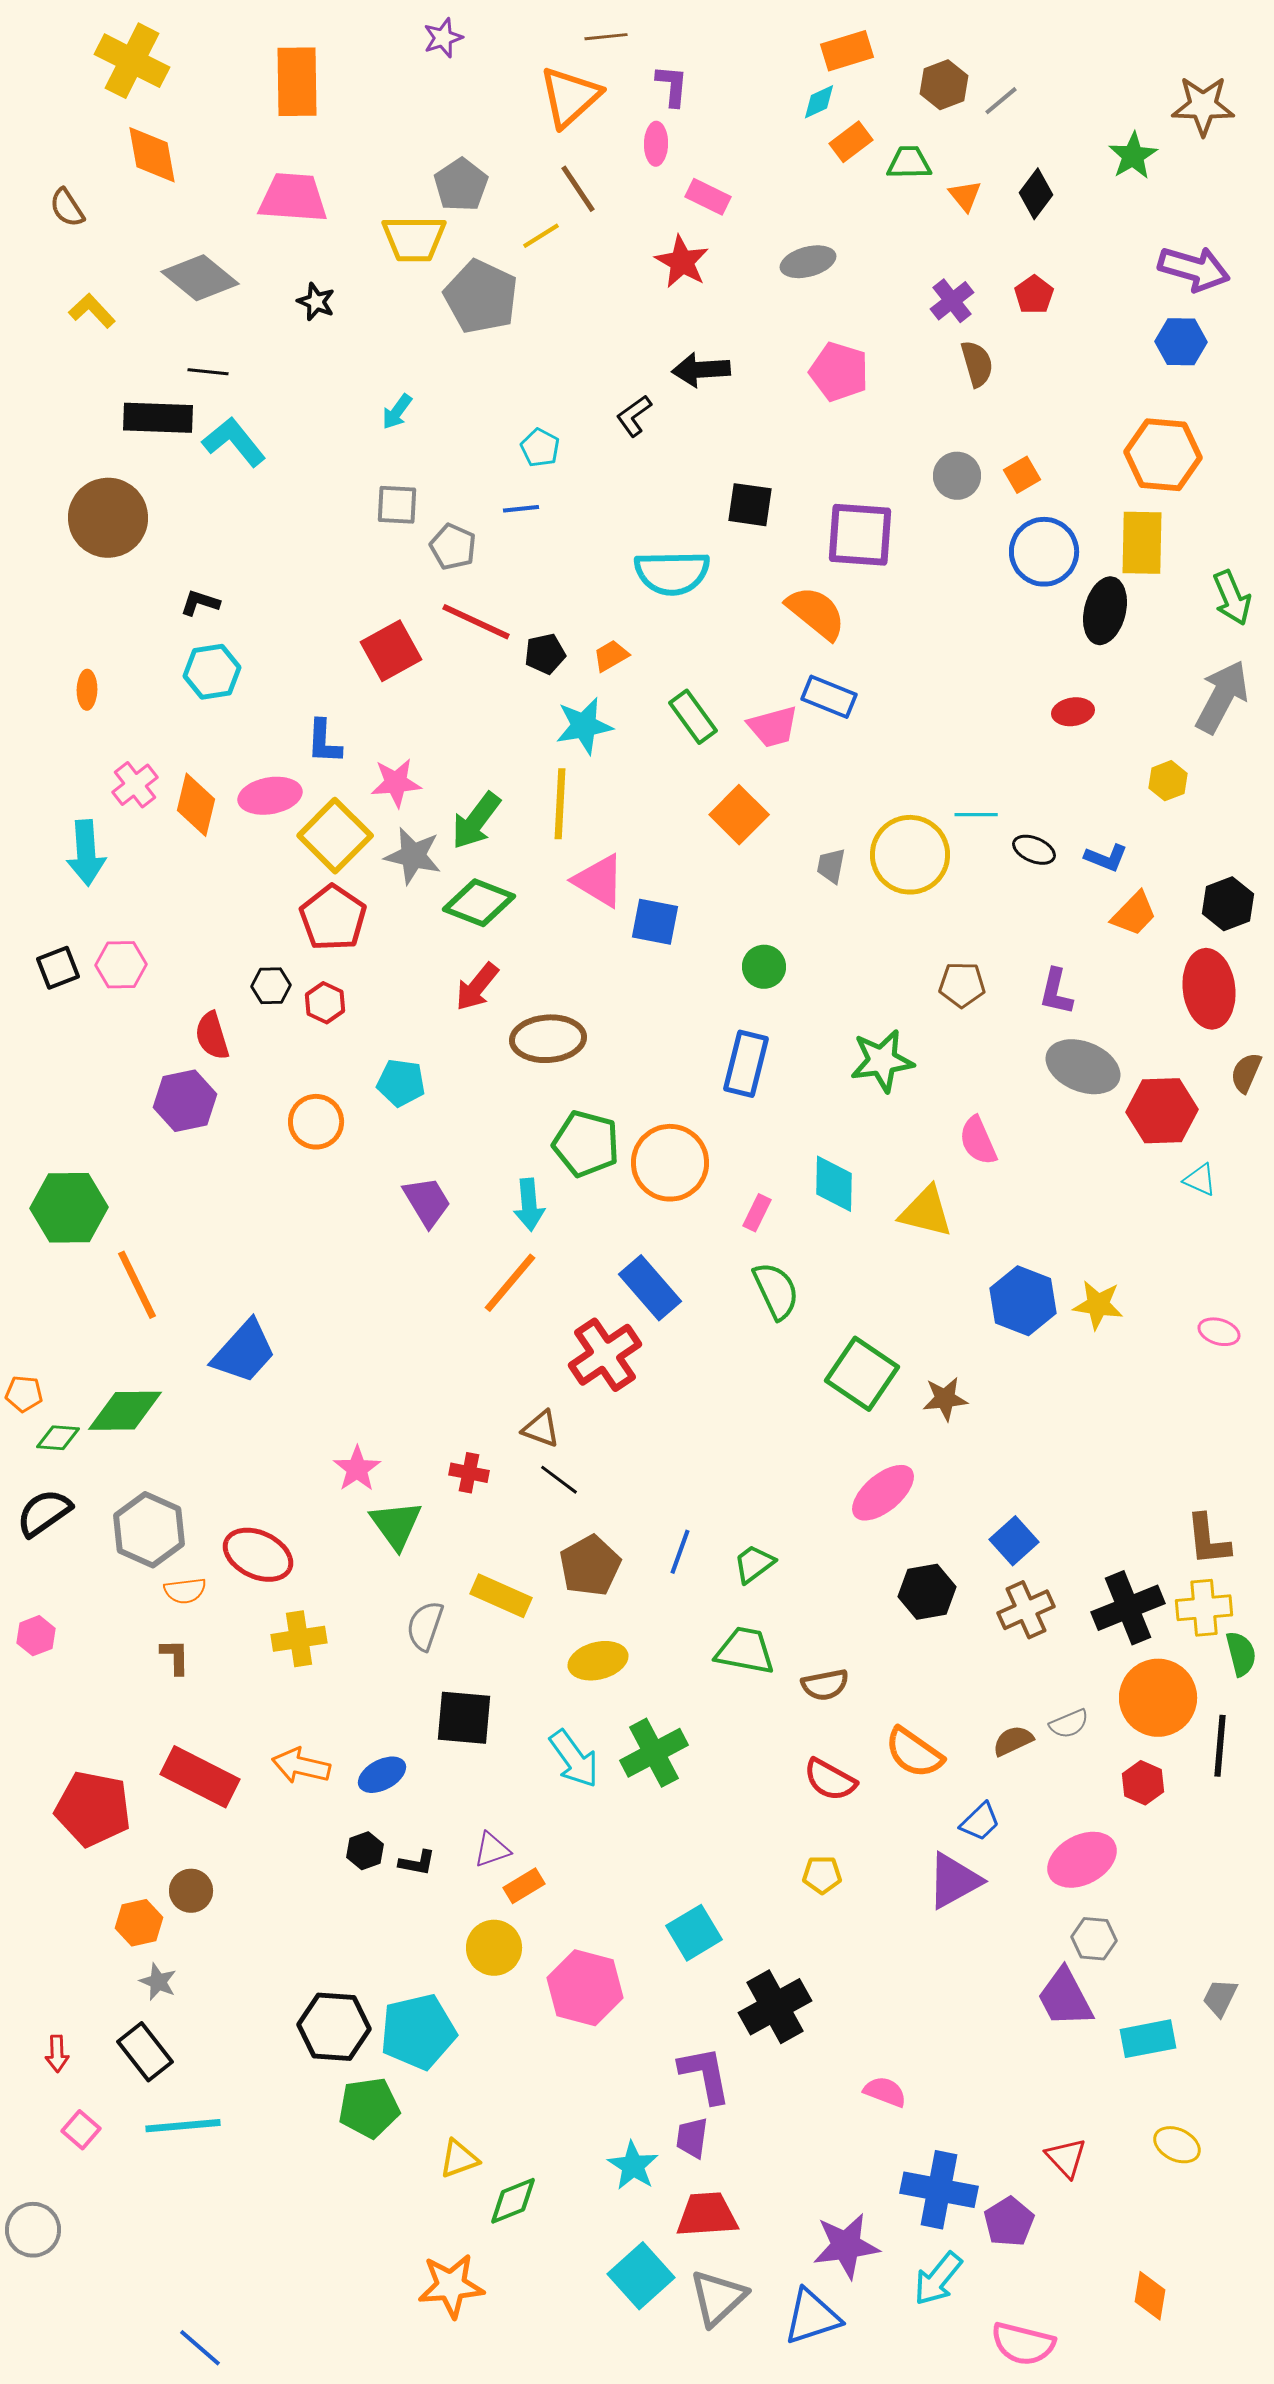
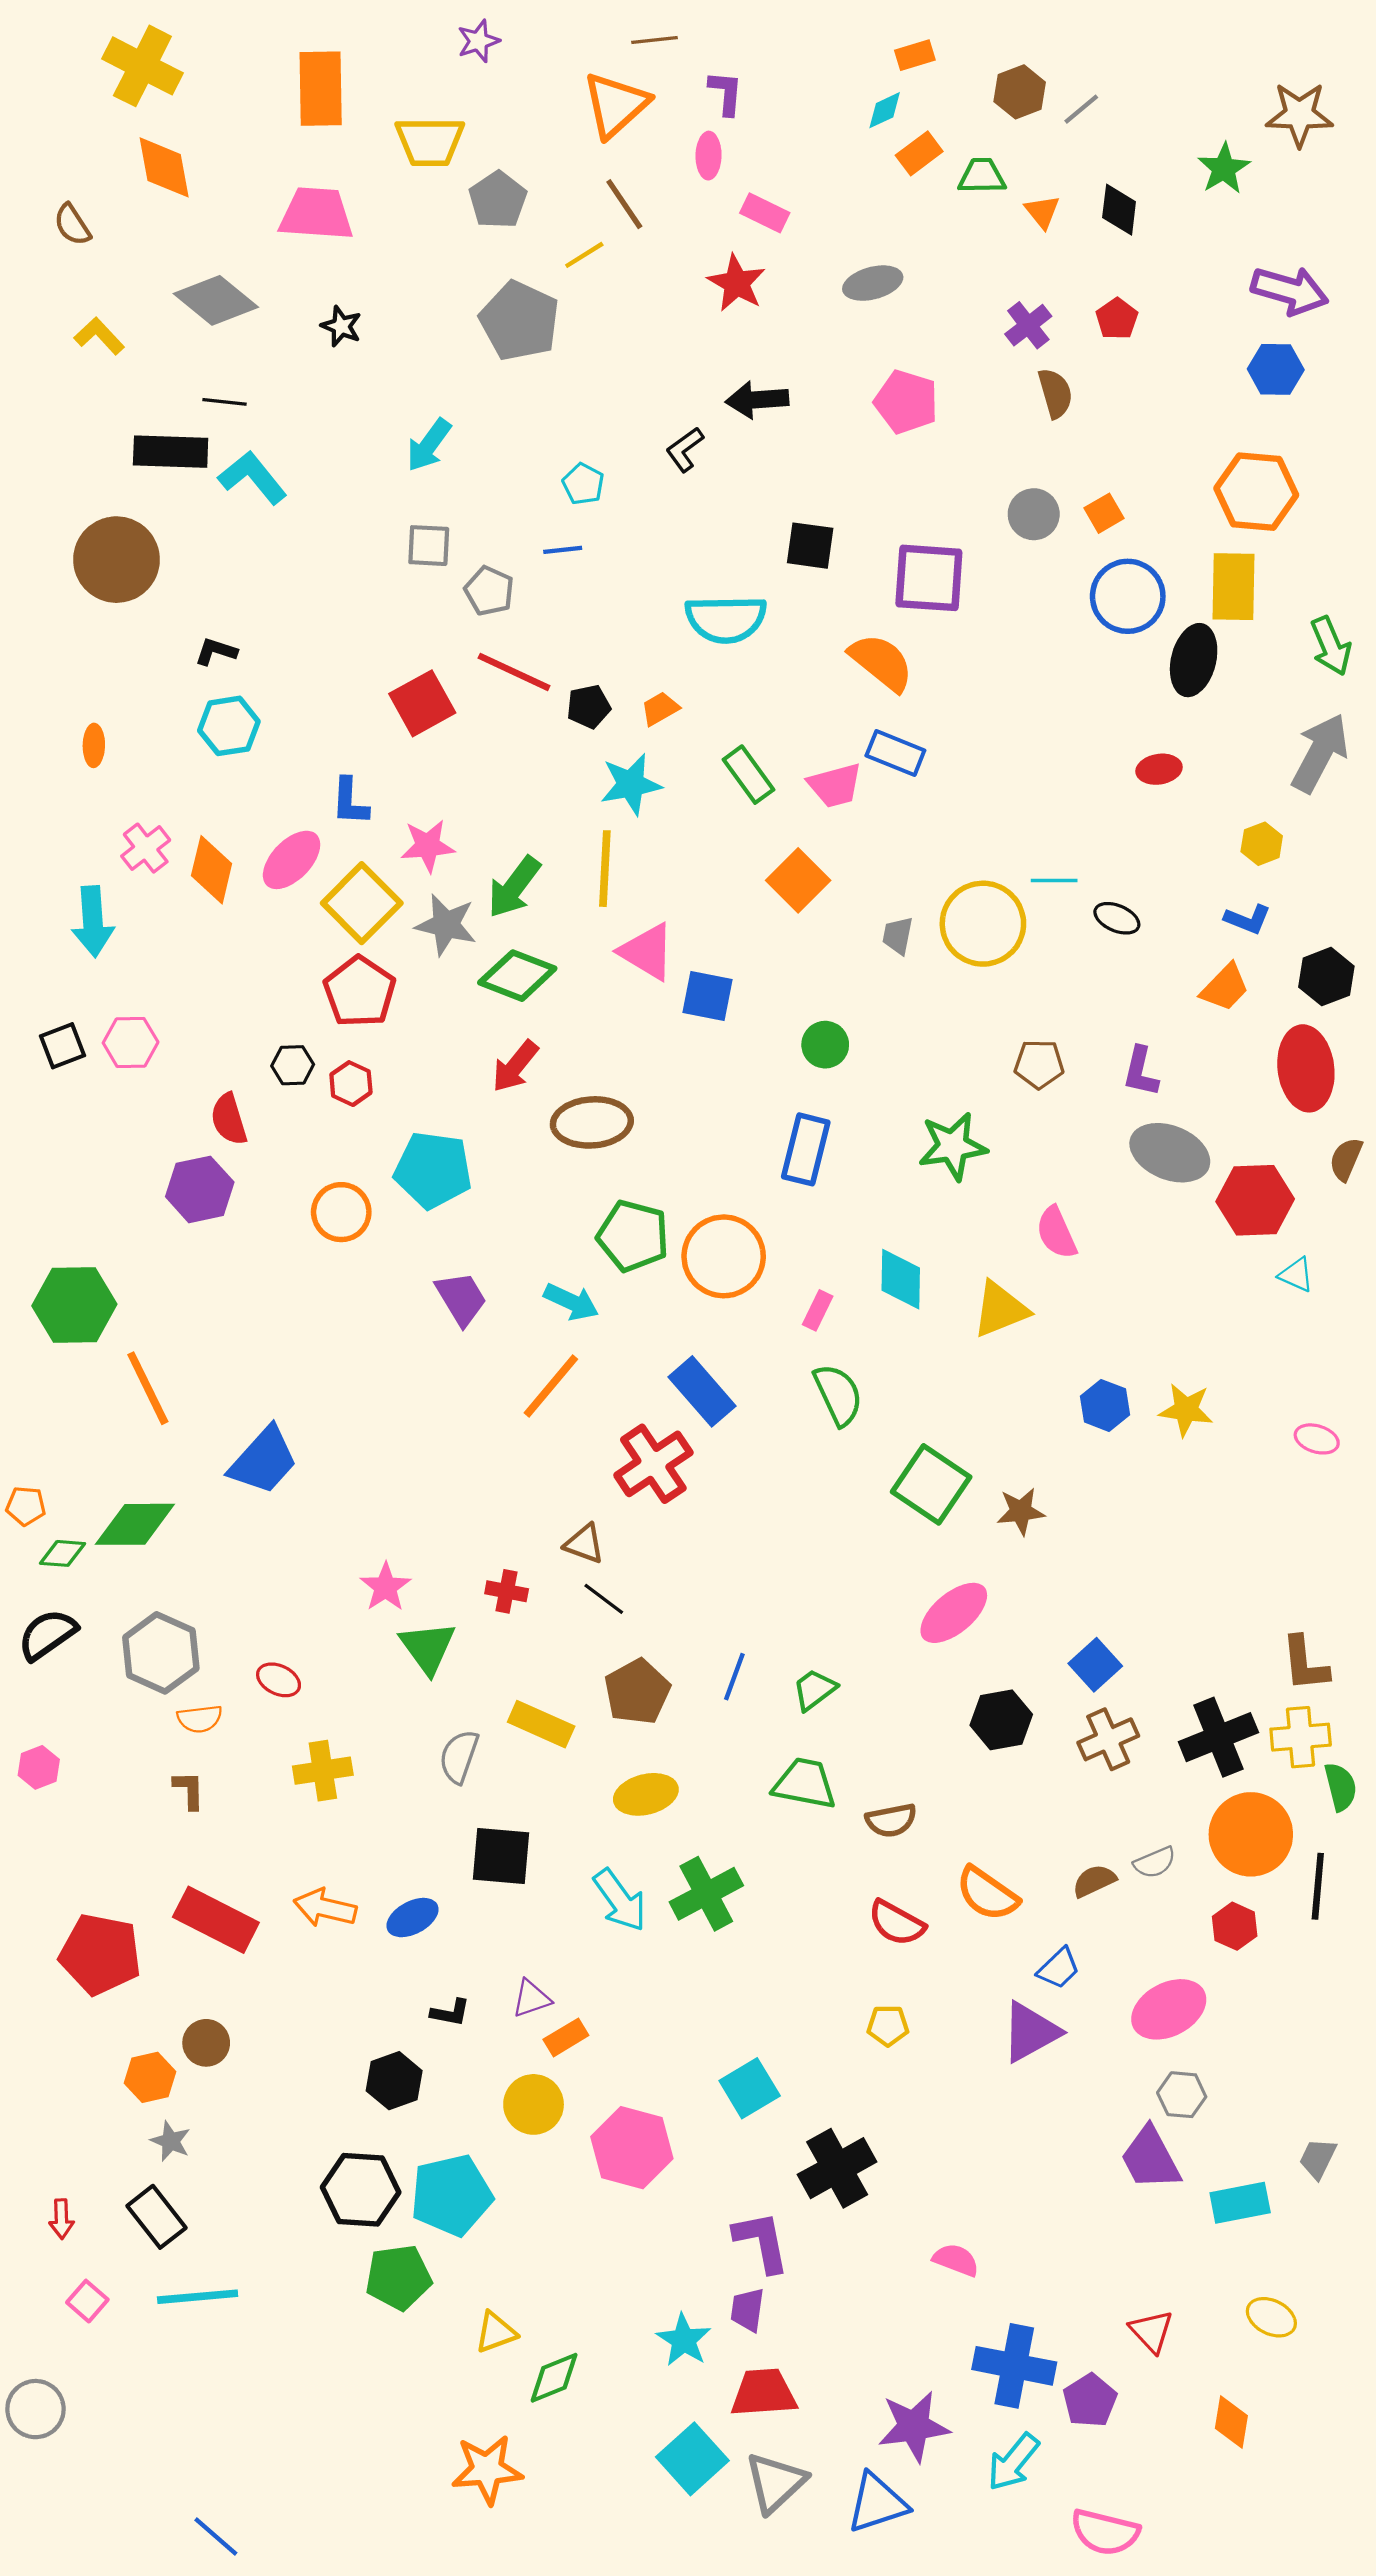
orange rectangle: (847, 51) -> (915, 55), size x0.7
black diamond: (1036, 194) -> (1119, 210), turned -30
yellow trapezoid: (414, 239) -> (430, 142), moved
cyan arrow: (397, 412) -> (429, 445), size x1.4
pink ellipse: (270, 796) -> (292, 860), turned -36
blue L-shape: (1106, 858) -> (1248, 919), moved
cyan pentagon: (401, 1083) -> (433, 1170), size x1.5
cyan arrow: (529, 1205) -> (571, 1302), turned -60
yellow triangle: (926, 1212) -> (1000, 1309), turned -36
blue hexagon: (1023, 1301) -> (1105, 1405), size x0.7
red ellipse: (258, 1555) -> (279, 1680), size x0.6
black hexagon: (365, 1851) -> (394, 2081), moved, size x1.4
orange diamond: (1150, 2296) -> (1231, 2422), moved

